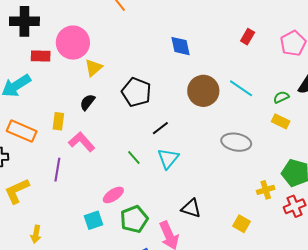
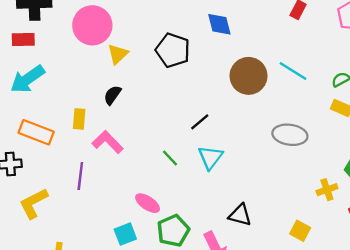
red rectangle: (41, 56) -> (23, 40), moved
black pentagon: (136, 92) -> (173, 50), moved
pink ellipse: (113, 195) -> (148, 203), turned 70

